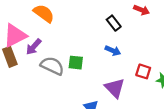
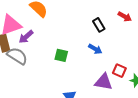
gray semicircle: (52, 66) -> (17, 56), moved
purple triangle: (115, 88) -> (104, 82), moved, turned -42

